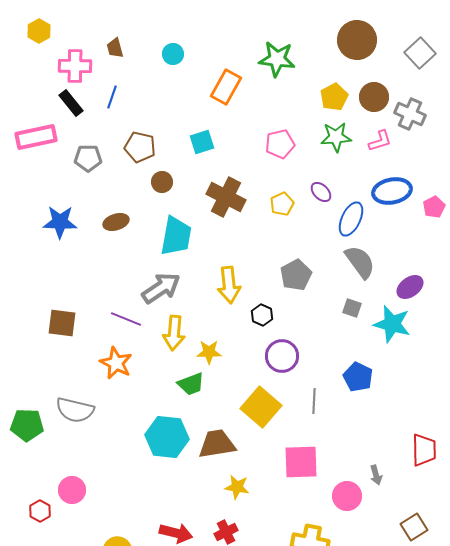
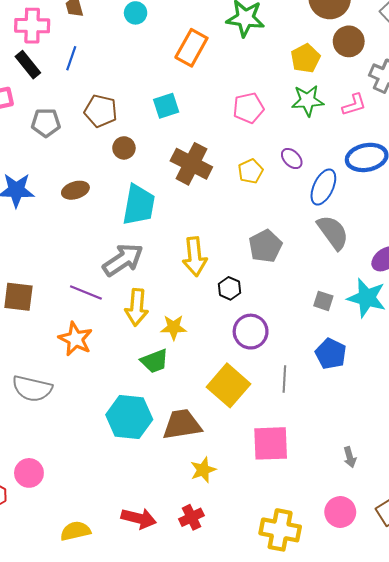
brown circle: (374, 97) -> (349, 41), moved
gray square: (352, 308) -> (323, 301), moved
yellow star: (237, 487) -> (203, 470), turned -30
pink circle: (347, 496) -> (340, 512), moved

